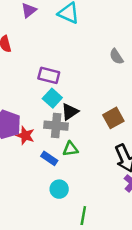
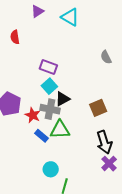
red star: (25, 135) -> (33, 115), moved
green triangle: (70, 149) -> (60, 130), size x1.5
cyan circle: (59, 189) -> (51, 169), moved

